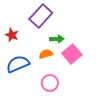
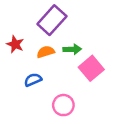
orange semicircle: (46, 54) -> (46, 52), moved
blue semicircle: (18, 64) -> (33, 80), moved, size x0.6

